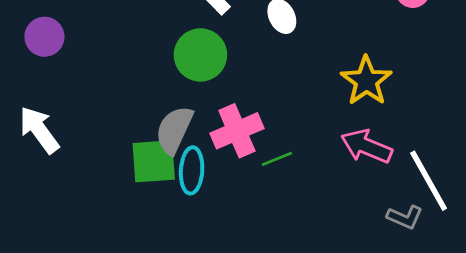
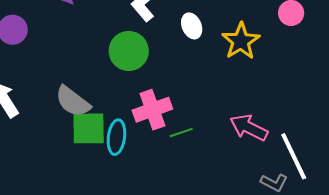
yellow star: (366, 81) -> (241, 41), moved
gray semicircle: (174, 130) -> (73, 101), moved, turned -81

